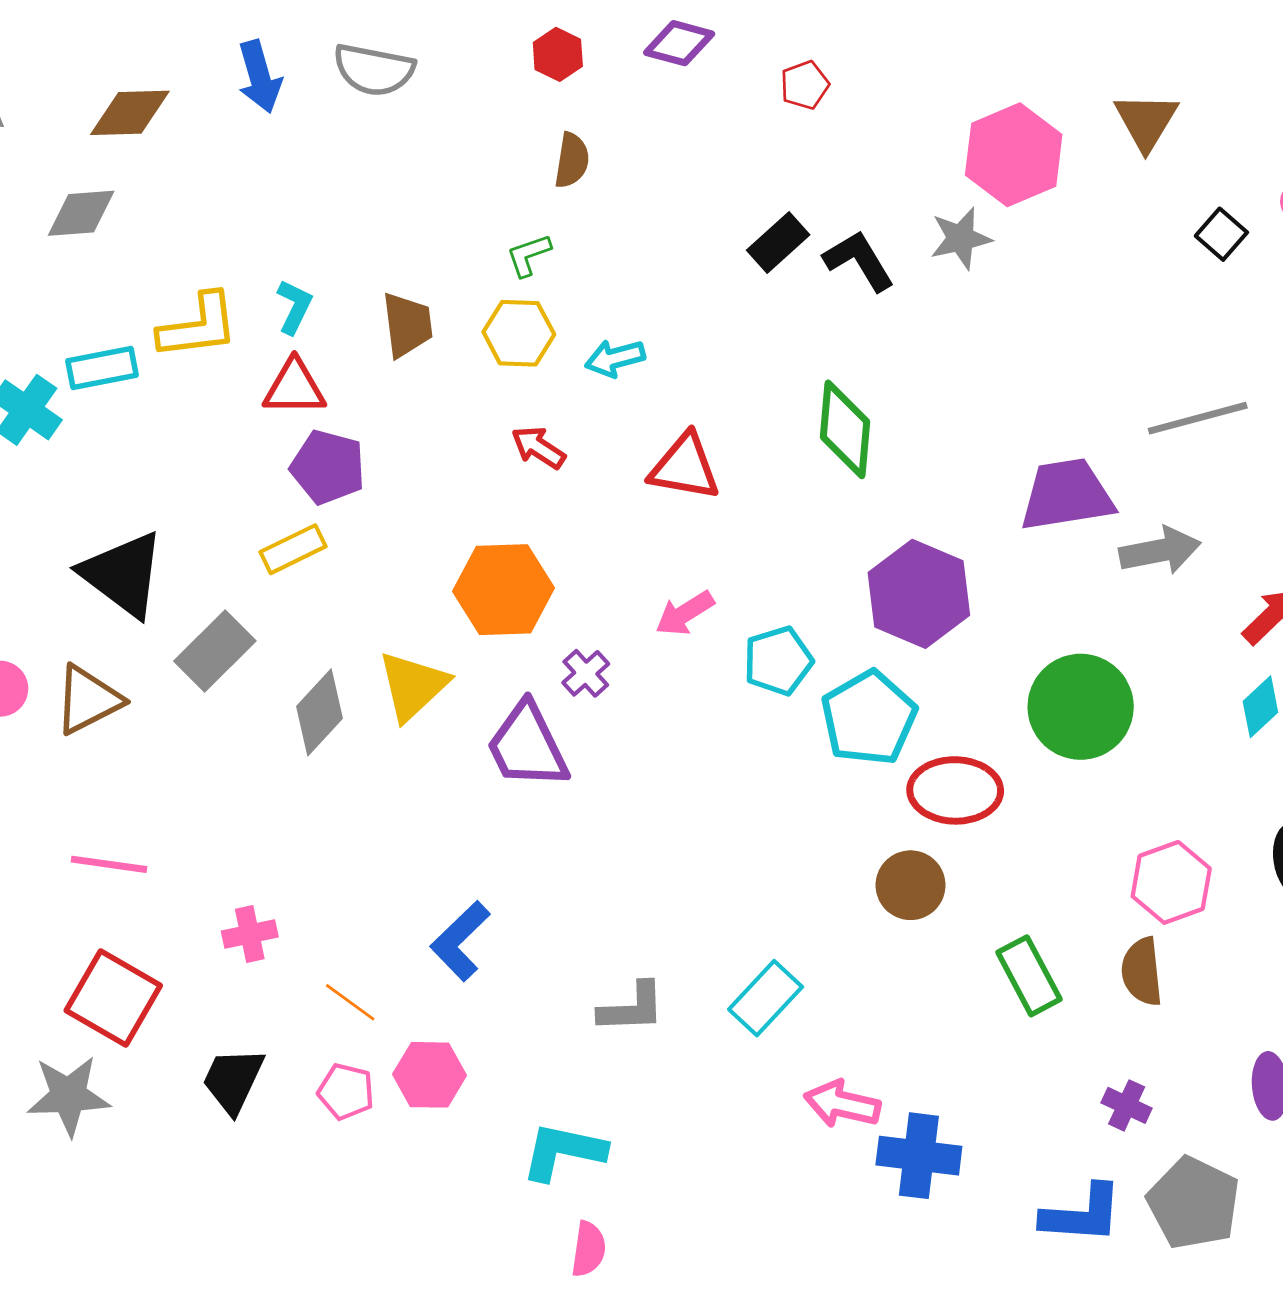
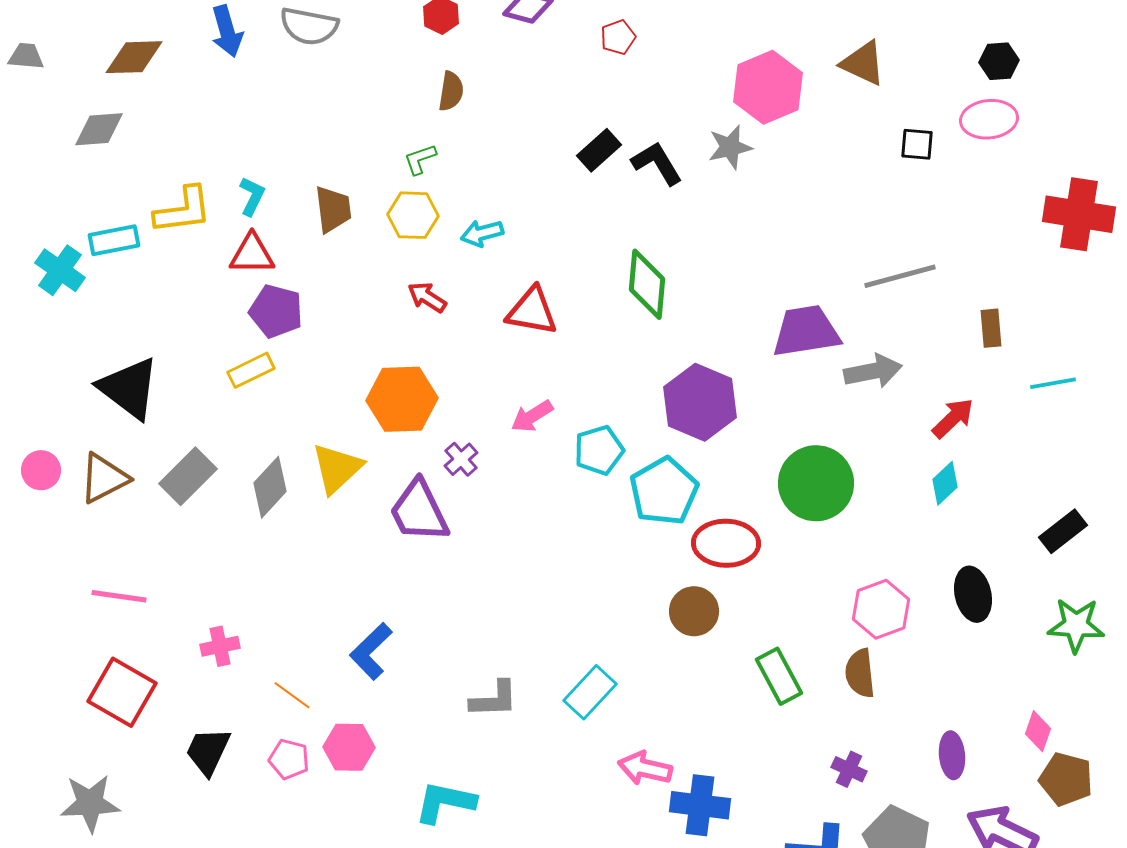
brown triangle: (1146, 121) -> (863, 63), turned -36
black square: (1221, 234) -> (917, 144), turned -36
gray rectangle: (215, 651) -> (188, 476), moved
gray star: (69, 1096) -> (90, 803), moved

